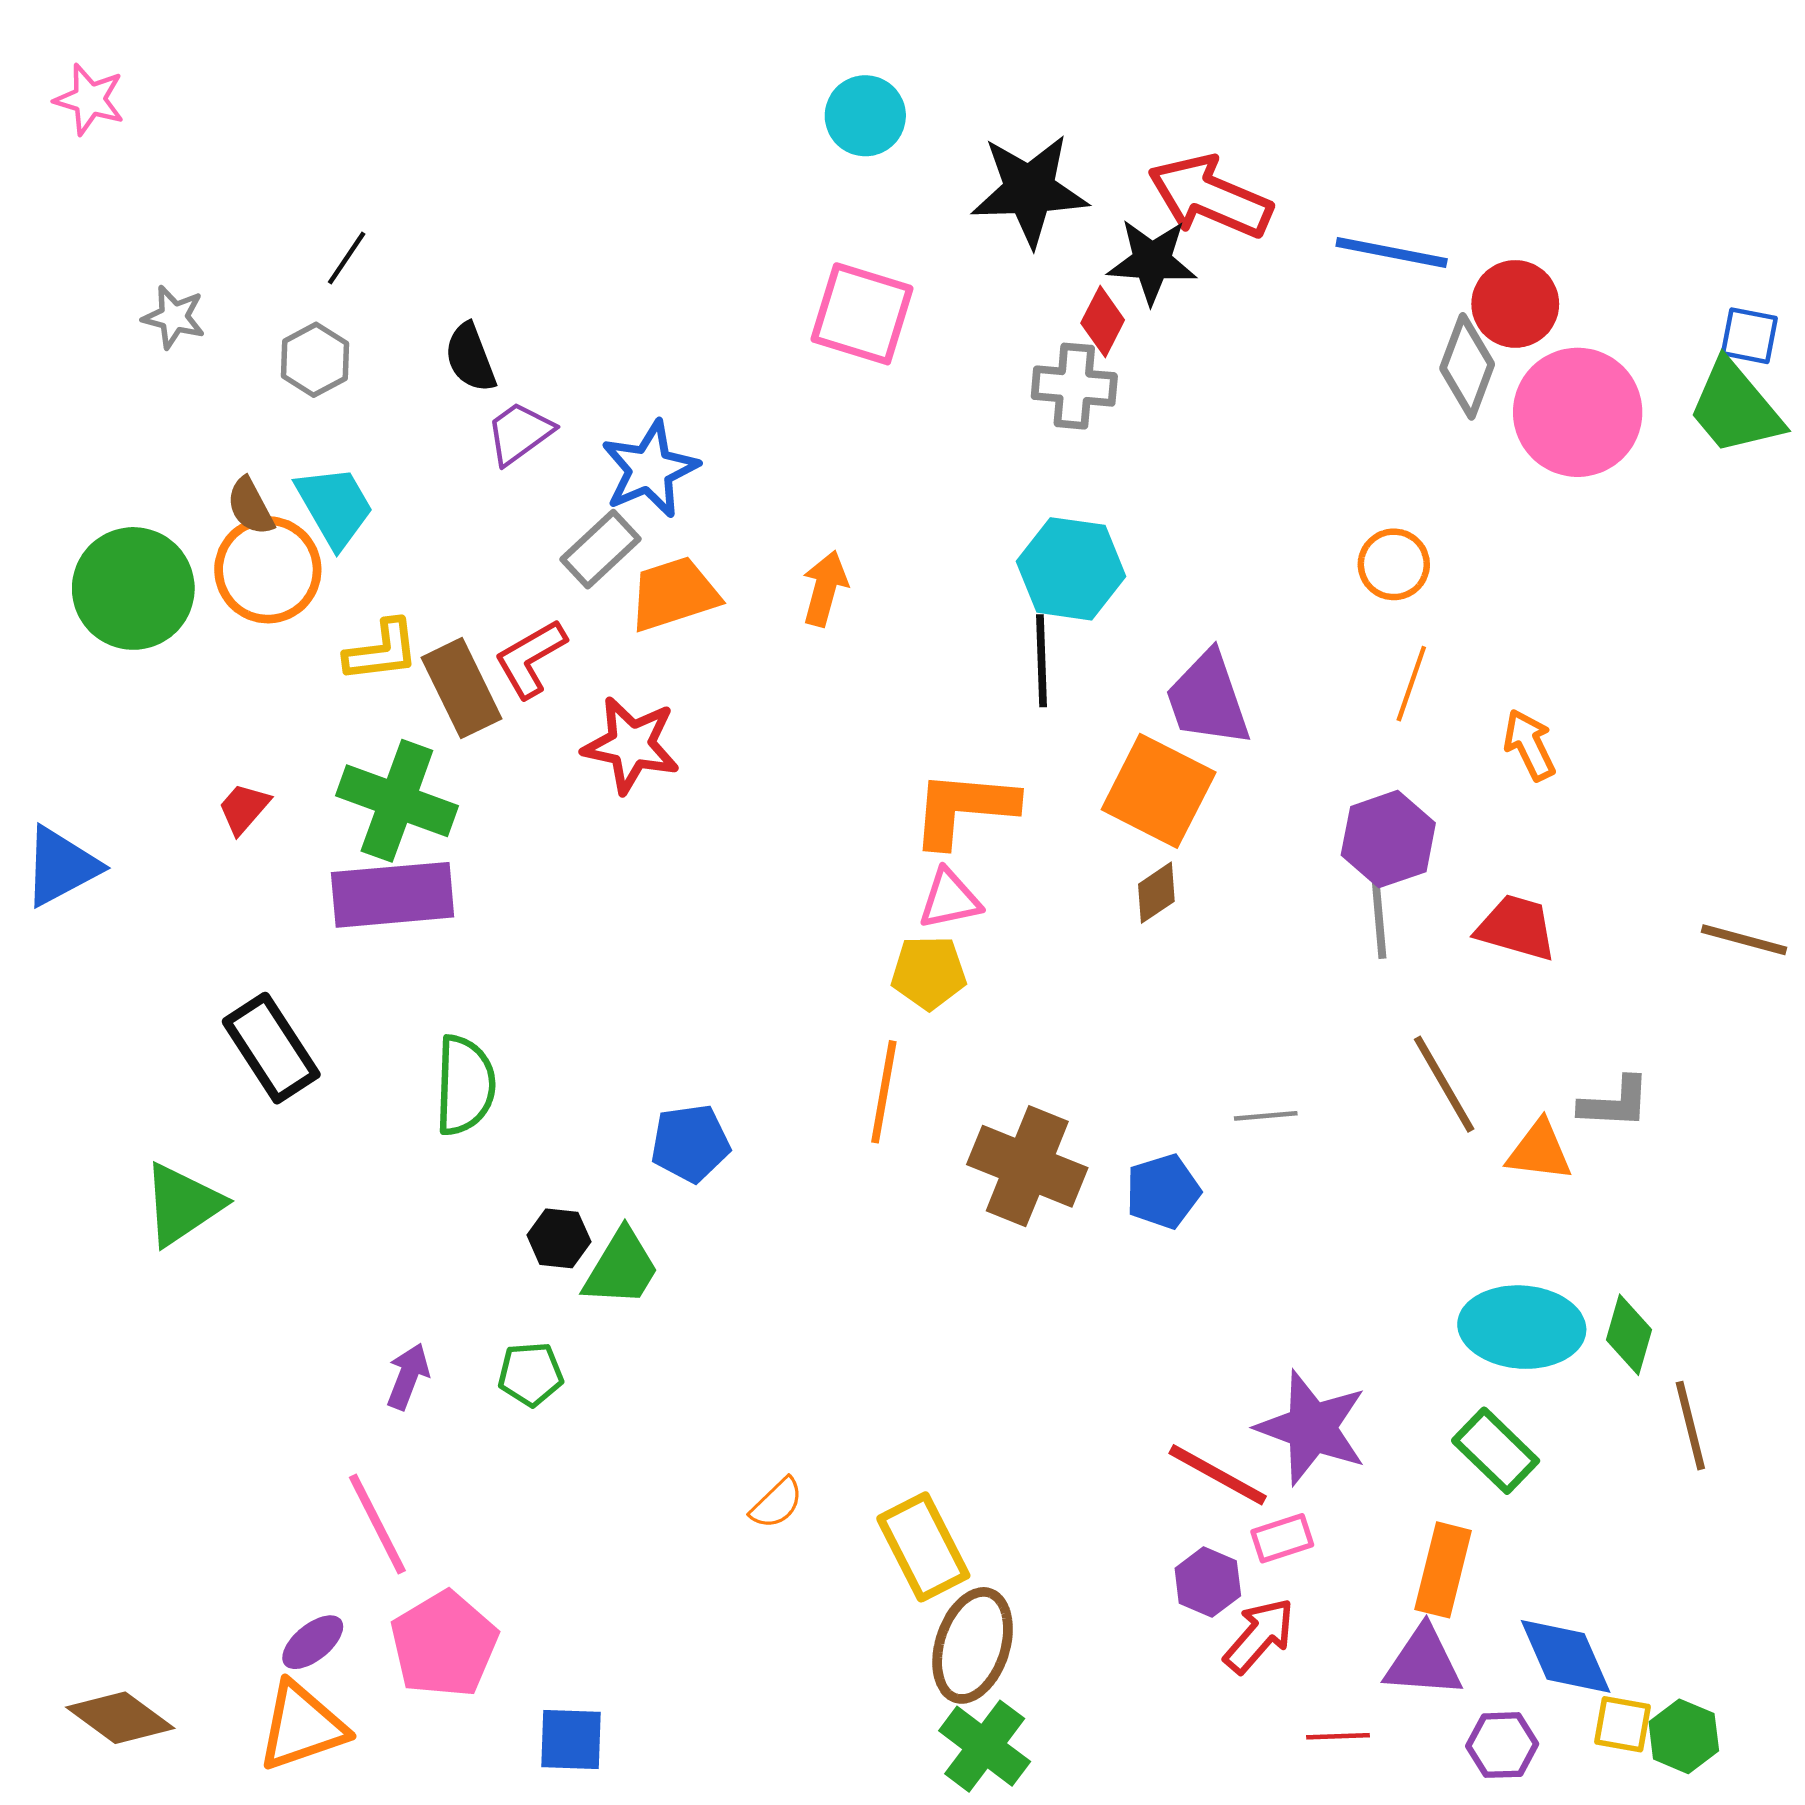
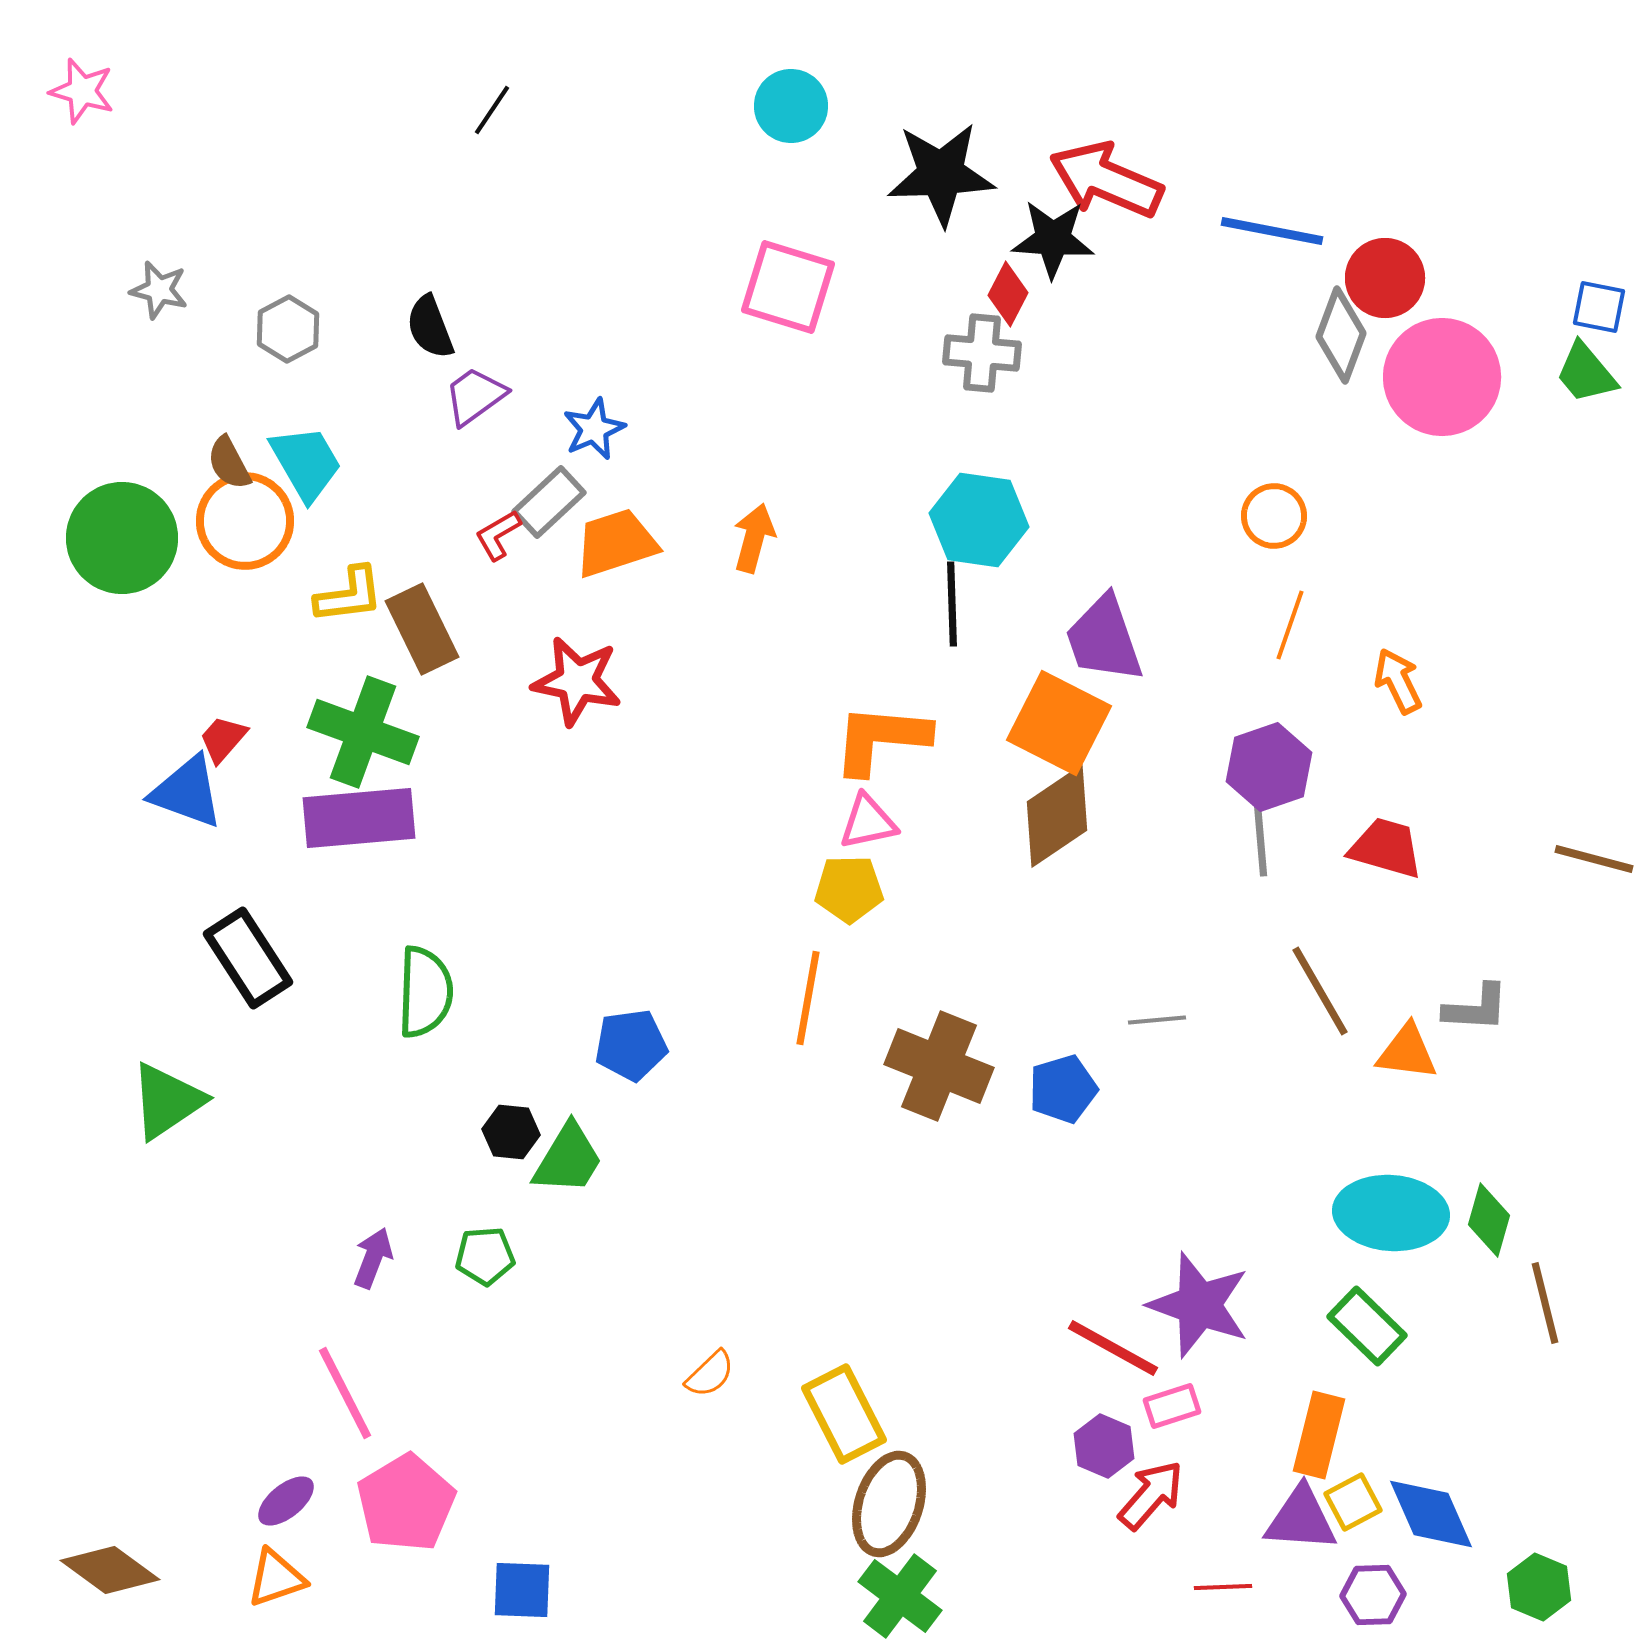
black line: (347, 258) -> (492, 110), moved
green trapezoid: (1735, 408) -> (1586, 373), size x0.7
blue star: (650, 469) -> (594, 429), size x0.7
red L-shape: (530, 658) -> (498, 535), moved, size x0.7
blue triangle: (61, 866) -> (187, 792), moved, turned 48
brown diamond: (1156, 893) -> (1057, 816), size x1.8
yellow square: (1622, 1724) -> (1353, 1502), moved, turned -38
orange triangle: (302, 1726) -> (276, 1578), size x0.7

